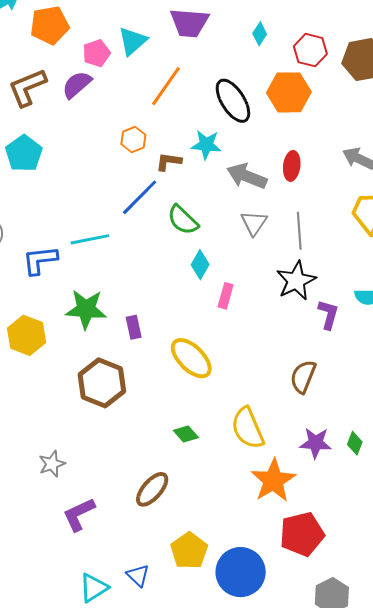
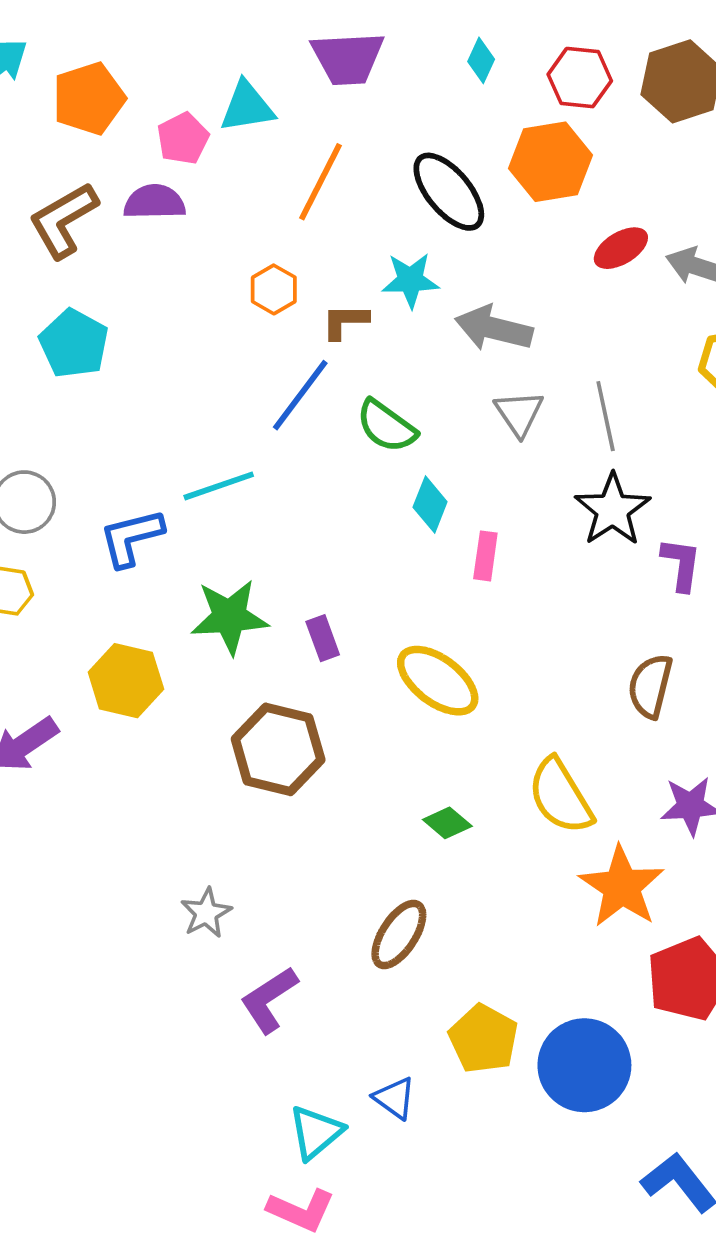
cyan triangle: (133, 41) -> (247, 107), turned 40
purple semicircle: (77, 85) -> (154, 202), turned 48
red ellipse: (292, 166) -> (621, 248), moved, turned 60

